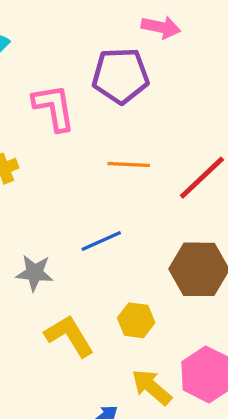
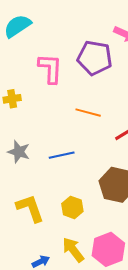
gray star: (35, 273) -> (19, 152), moved

